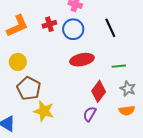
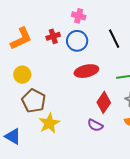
yellow star: (44, 111) -> (49, 123), turned 30
purple semicircle: (90, 114) -> (95, 125), turned -91

